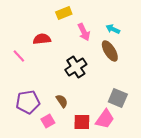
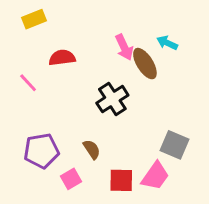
yellow rectangle: (64, 13) -> (34, 19), moved
brown ellipse: (110, 51) -> (145, 64), moved

